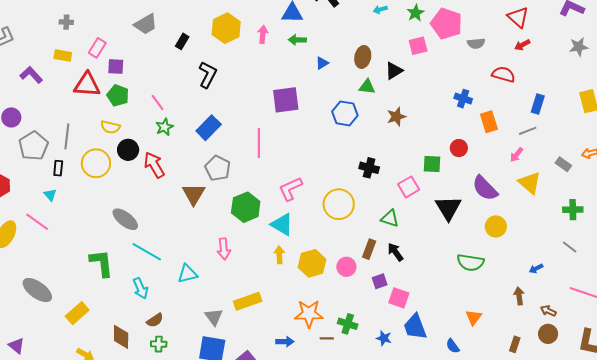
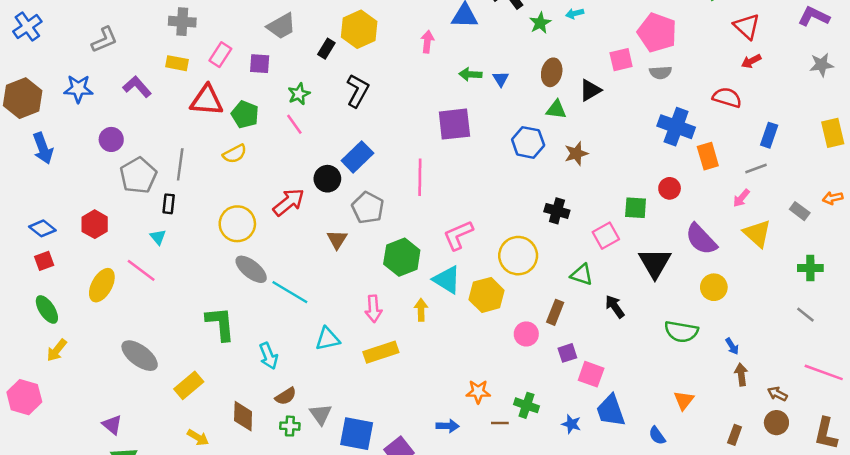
green star: (416, 13) -> (540, 23), moved
gray cross: (66, 22) -> (182, 22), size x1.5
yellow hexagon: (226, 28) -> (359, 29), moved
green arrow: (297, 40) -> (470, 74), moved
gray semicircle: (476, 43) -> (661, 72), moved
blue triangle: (322, 63) -> (501, 79), turned -32
purple square: (116, 67) -> (260, 64), moved
blue cross: (463, 99) -> (676, 127), size x1.6
brown star: (396, 117) -> (576, 154), moved
yellow semicircle: (110, 127) -> (235, 154), turned -42
green star: (164, 127) -> (299, 94), moved
black circle: (128, 150) -> (327, 179), moved
yellow circle: (96, 163) -> (237, 224), moved
red arrow: (154, 165) -> (289, 202), turned 80
brown triangle: (194, 194) -> (337, 239), size x0.7
cyan line: (147, 252) -> (290, 292), moved
black arrow: (395, 252) -> (615, 307), moved
yellow arrow: (279, 255) -> (421, 310), moved
yellow hexagon: (312, 263) -> (487, 295), moved
blue arrow: (536, 269) -> (732, 346), moved, turned -96
yellow rectangle: (248, 301) -> (381, 352), moved
orange star: (309, 314) -> (478, 392), size x0.7
gray triangle: (214, 317) -> (321, 414), moved

